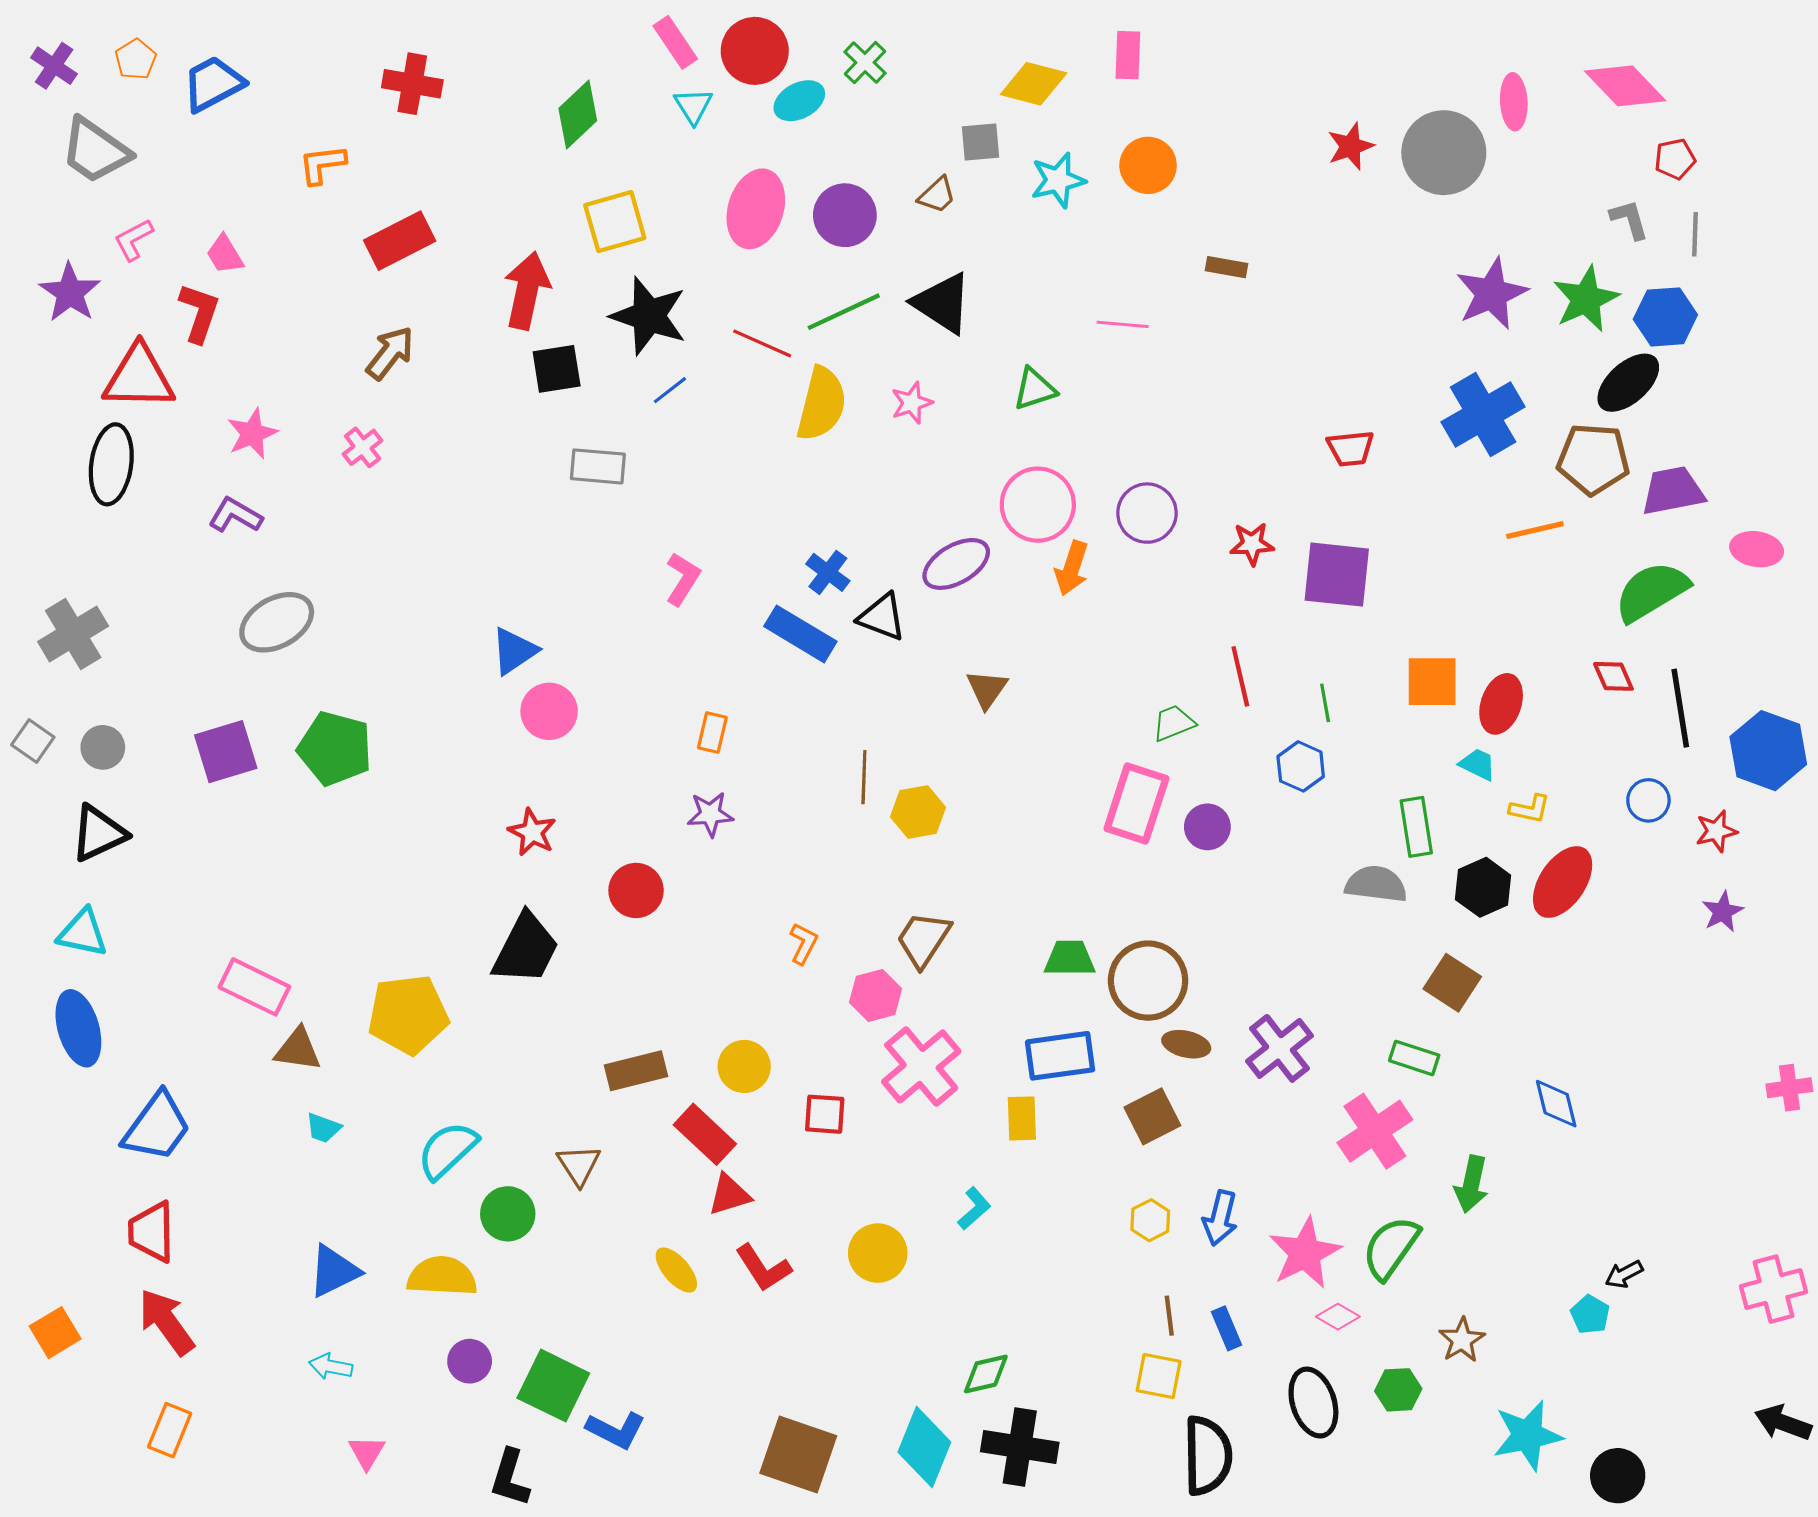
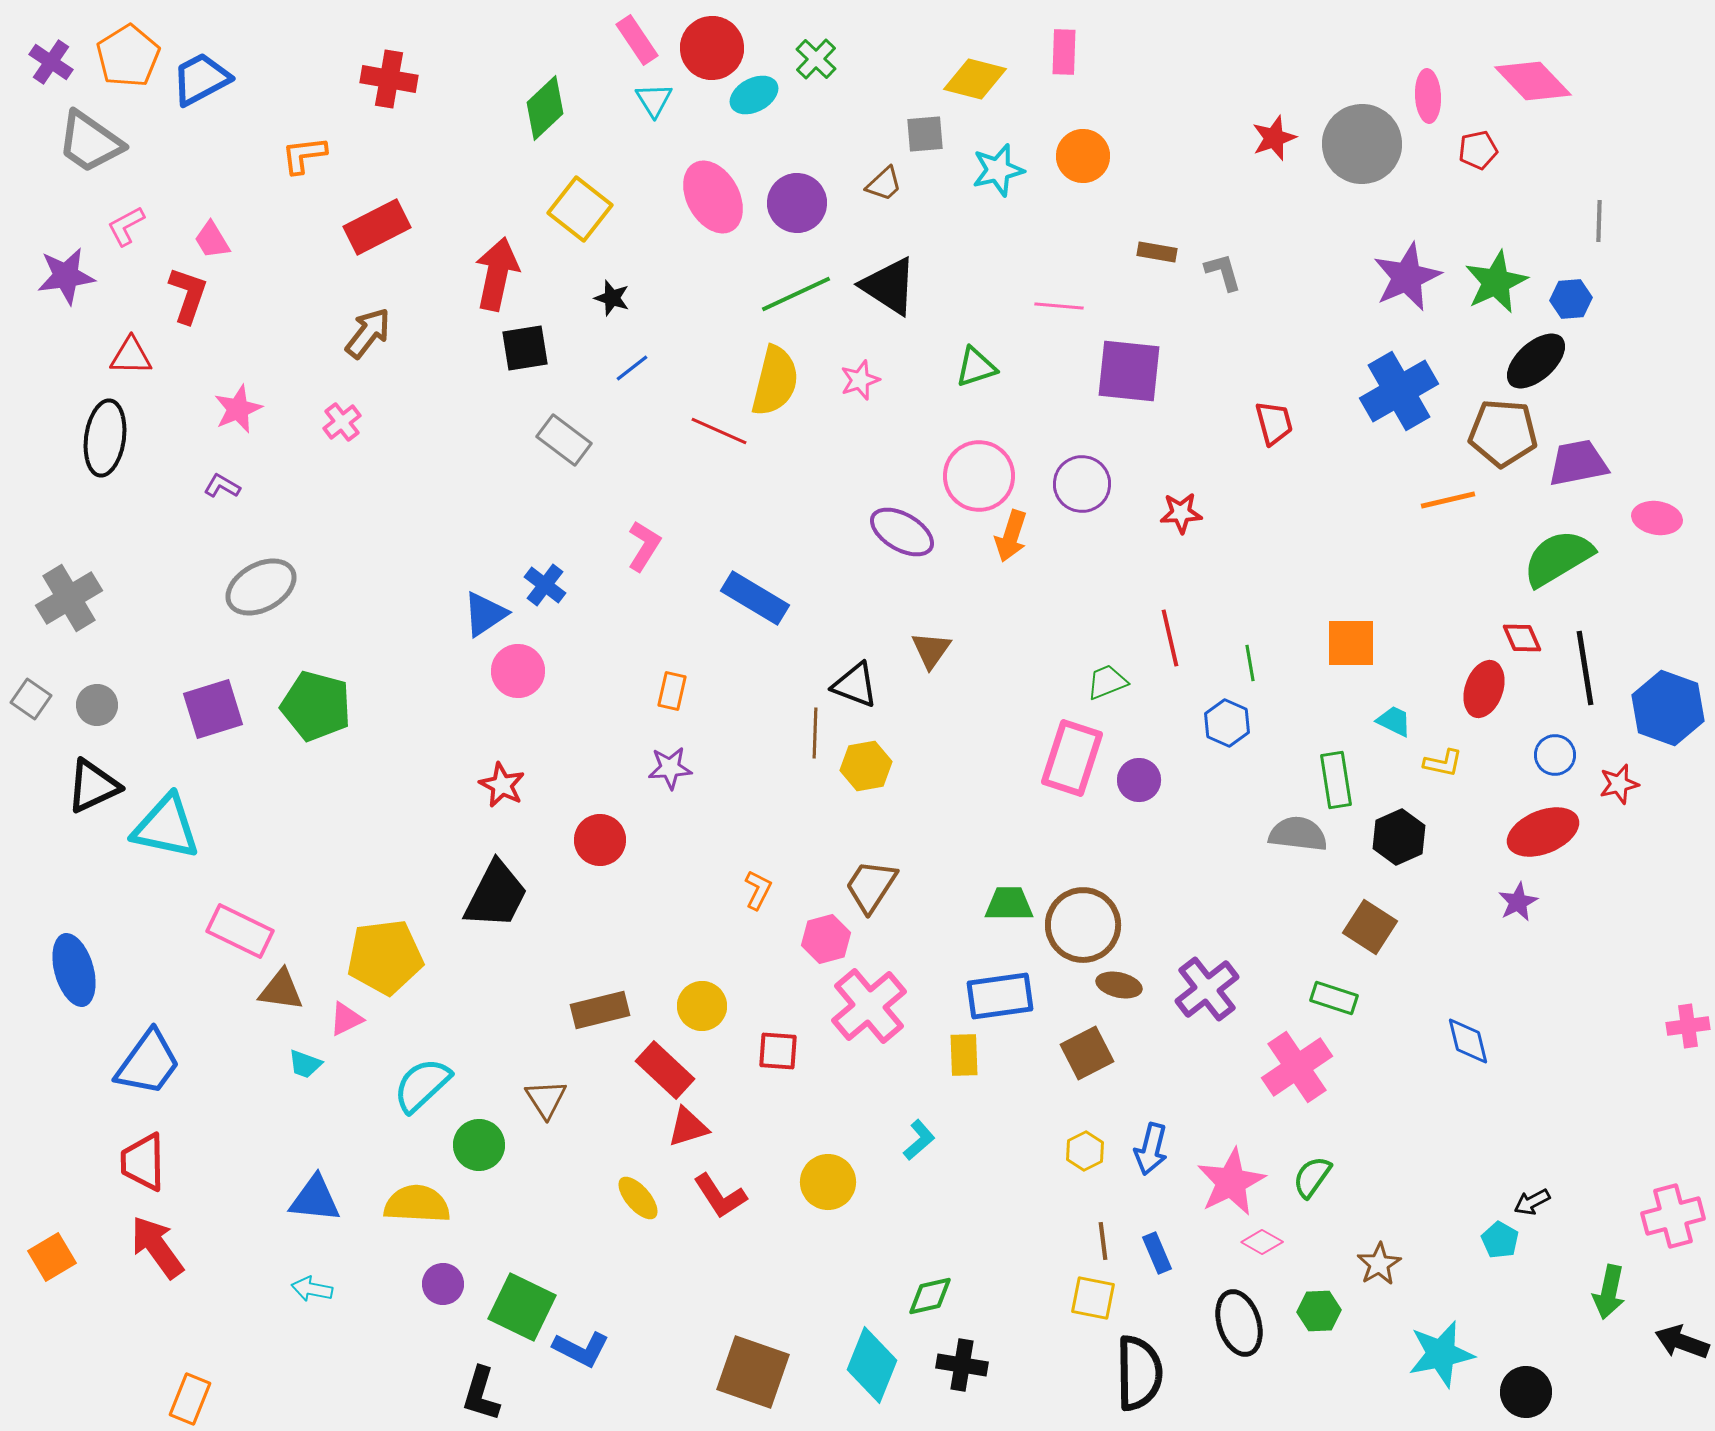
orange pentagon: (136, 59) -> (128, 56), size x1.6
red pentagon: (1675, 159) -> (1478, 150), moved
pink ellipse: (756, 209) -> (713, 197), turned -46
gray L-shape: (1629, 219) -> (1223, 272), moved
yellow square: (615, 222) -> (580, 209), turned -36
purple star: (70, 293) -> (66, 276), turned 30
black star: (649, 316) -> (612, 298), size x0.5
blue hexagon: (1665, 317) -> (1571, 299), size x0.7
red line: (762, 343) -> (719, 431), moved
red triangle: (139, 377) -> (131, 356), size x0.6
red trapezoid: (1351, 448) -> (1274, 423), turned -99
gray rectangle: (598, 466) -> (564, 440), turned 32
purple L-shape: (235, 515) -> (222, 486), size x0.7
purple ellipse: (956, 564) -> (902, 532), turned 60
blue cross: (828, 572) -> (545, 585), moved
purple square: (1337, 575) -> (1129, 371), moved
black triangle: (882, 617) -> (855, 685), moved
red ellipse: (1501, 704) -> (1484, 689), moved
red ellipse: (1563, 882) -> (1543, 832), moved, turned 34
purple star: (1723, 912) -> (1518, 902), moved
cyan triangle: (83, 933) -> (166, 827), moved, size x1.4
green arrow: (1471, 1184) -> (1609, 1292), moved
green semicircle: (1391, 1248) -> (1312, 1177), size x0.7
blue triangle: (334, 1271) -> (315, 1199), turned 32
orange rectangle: (170, 1430) -> (190, 1399), moved
black cross: (1020, 1447) -> (962, 1365), size x0.7
pink triangle: (367, 1452) -> (346, 1019), moved, turned 33

